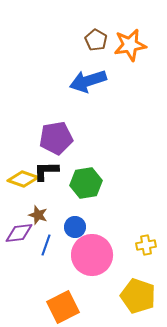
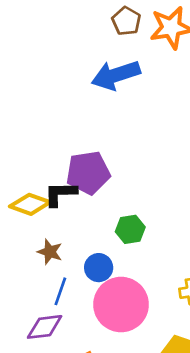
purple pentagon: (56, 138) -> (88, 173), moved
green hexagon: (86, 183) -> (130, 229), moved, size x0.7
purple diamond: (19, 233) -> (45, 327), moved

